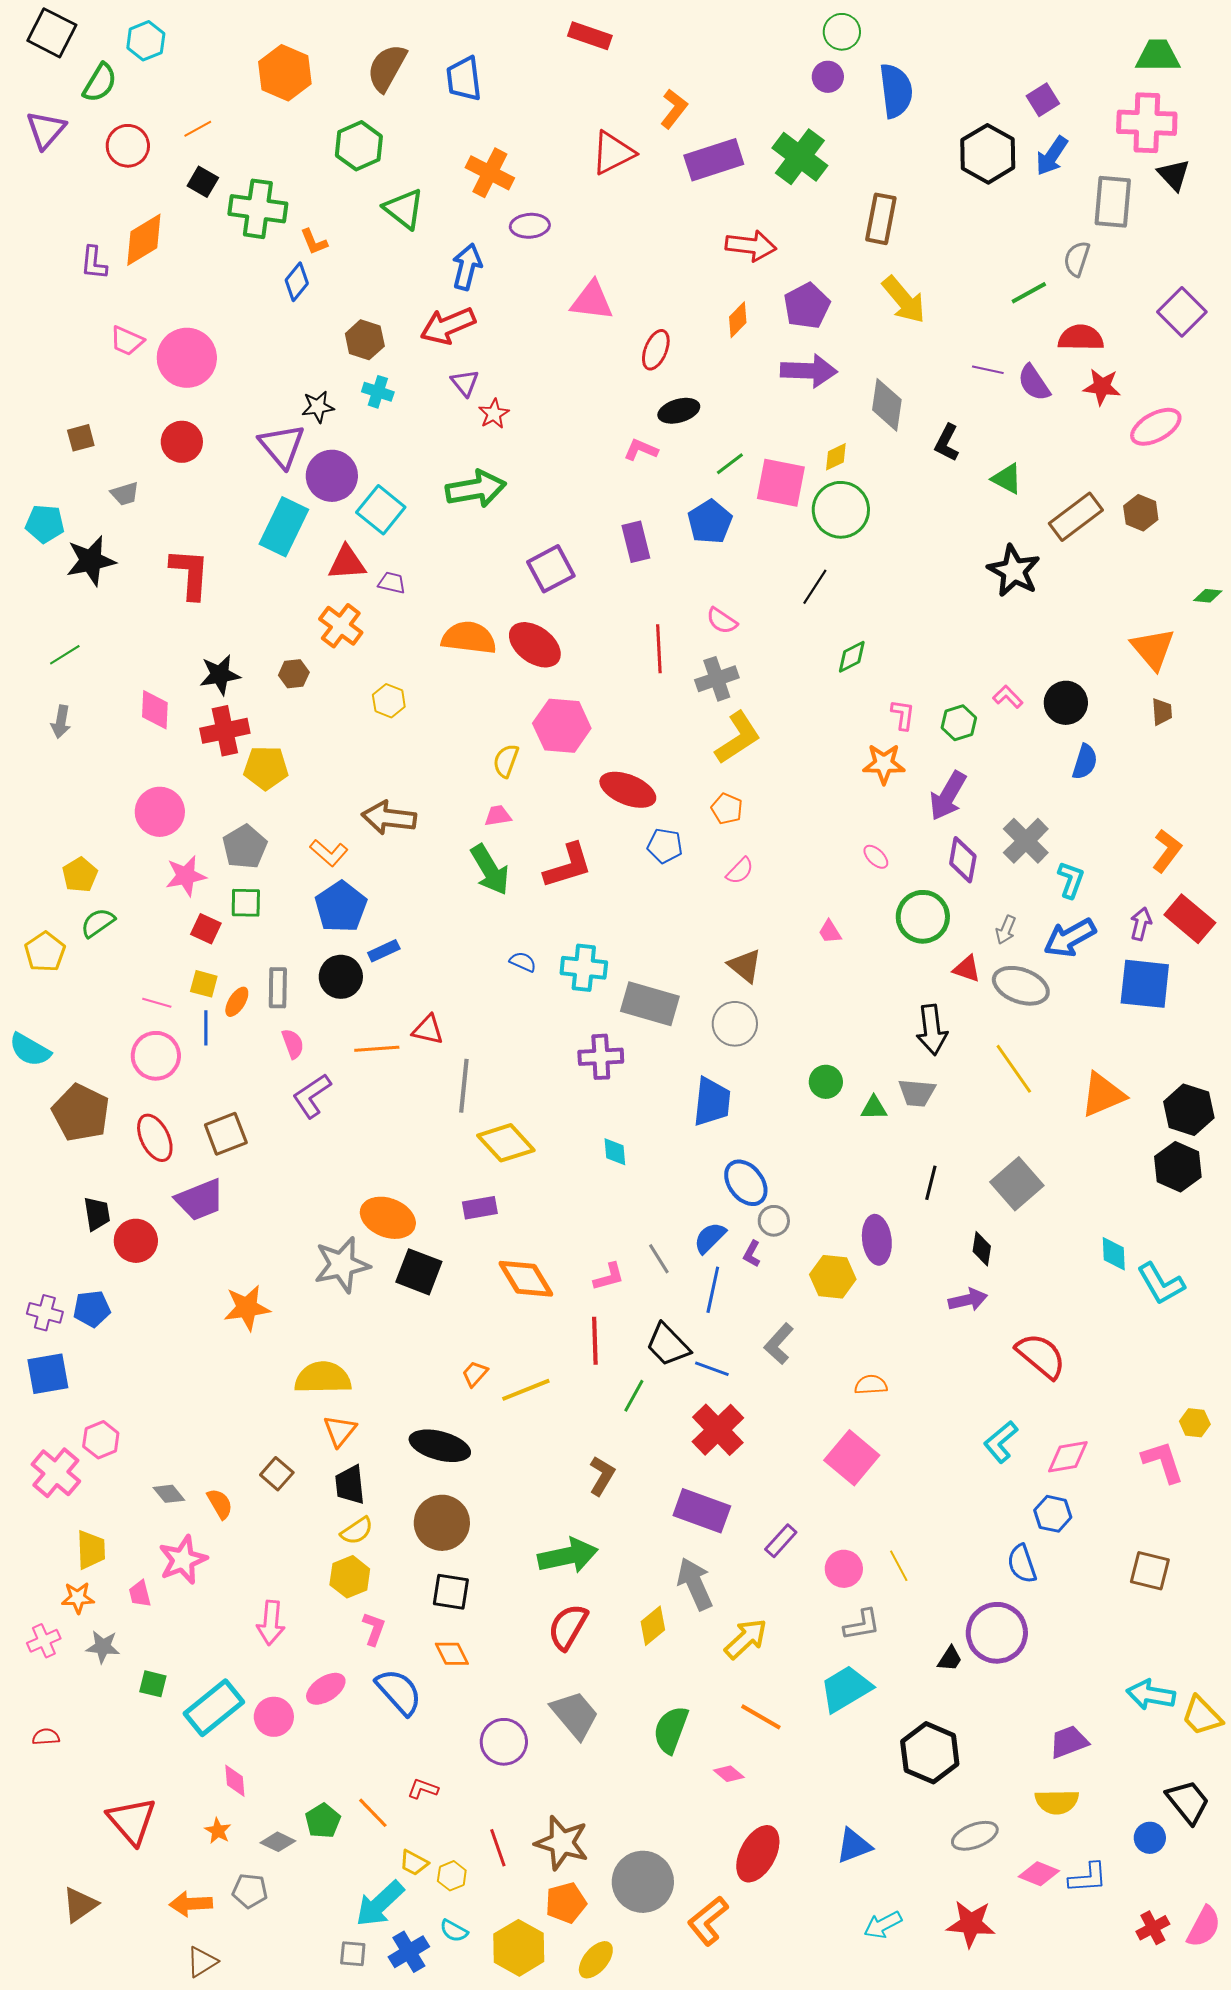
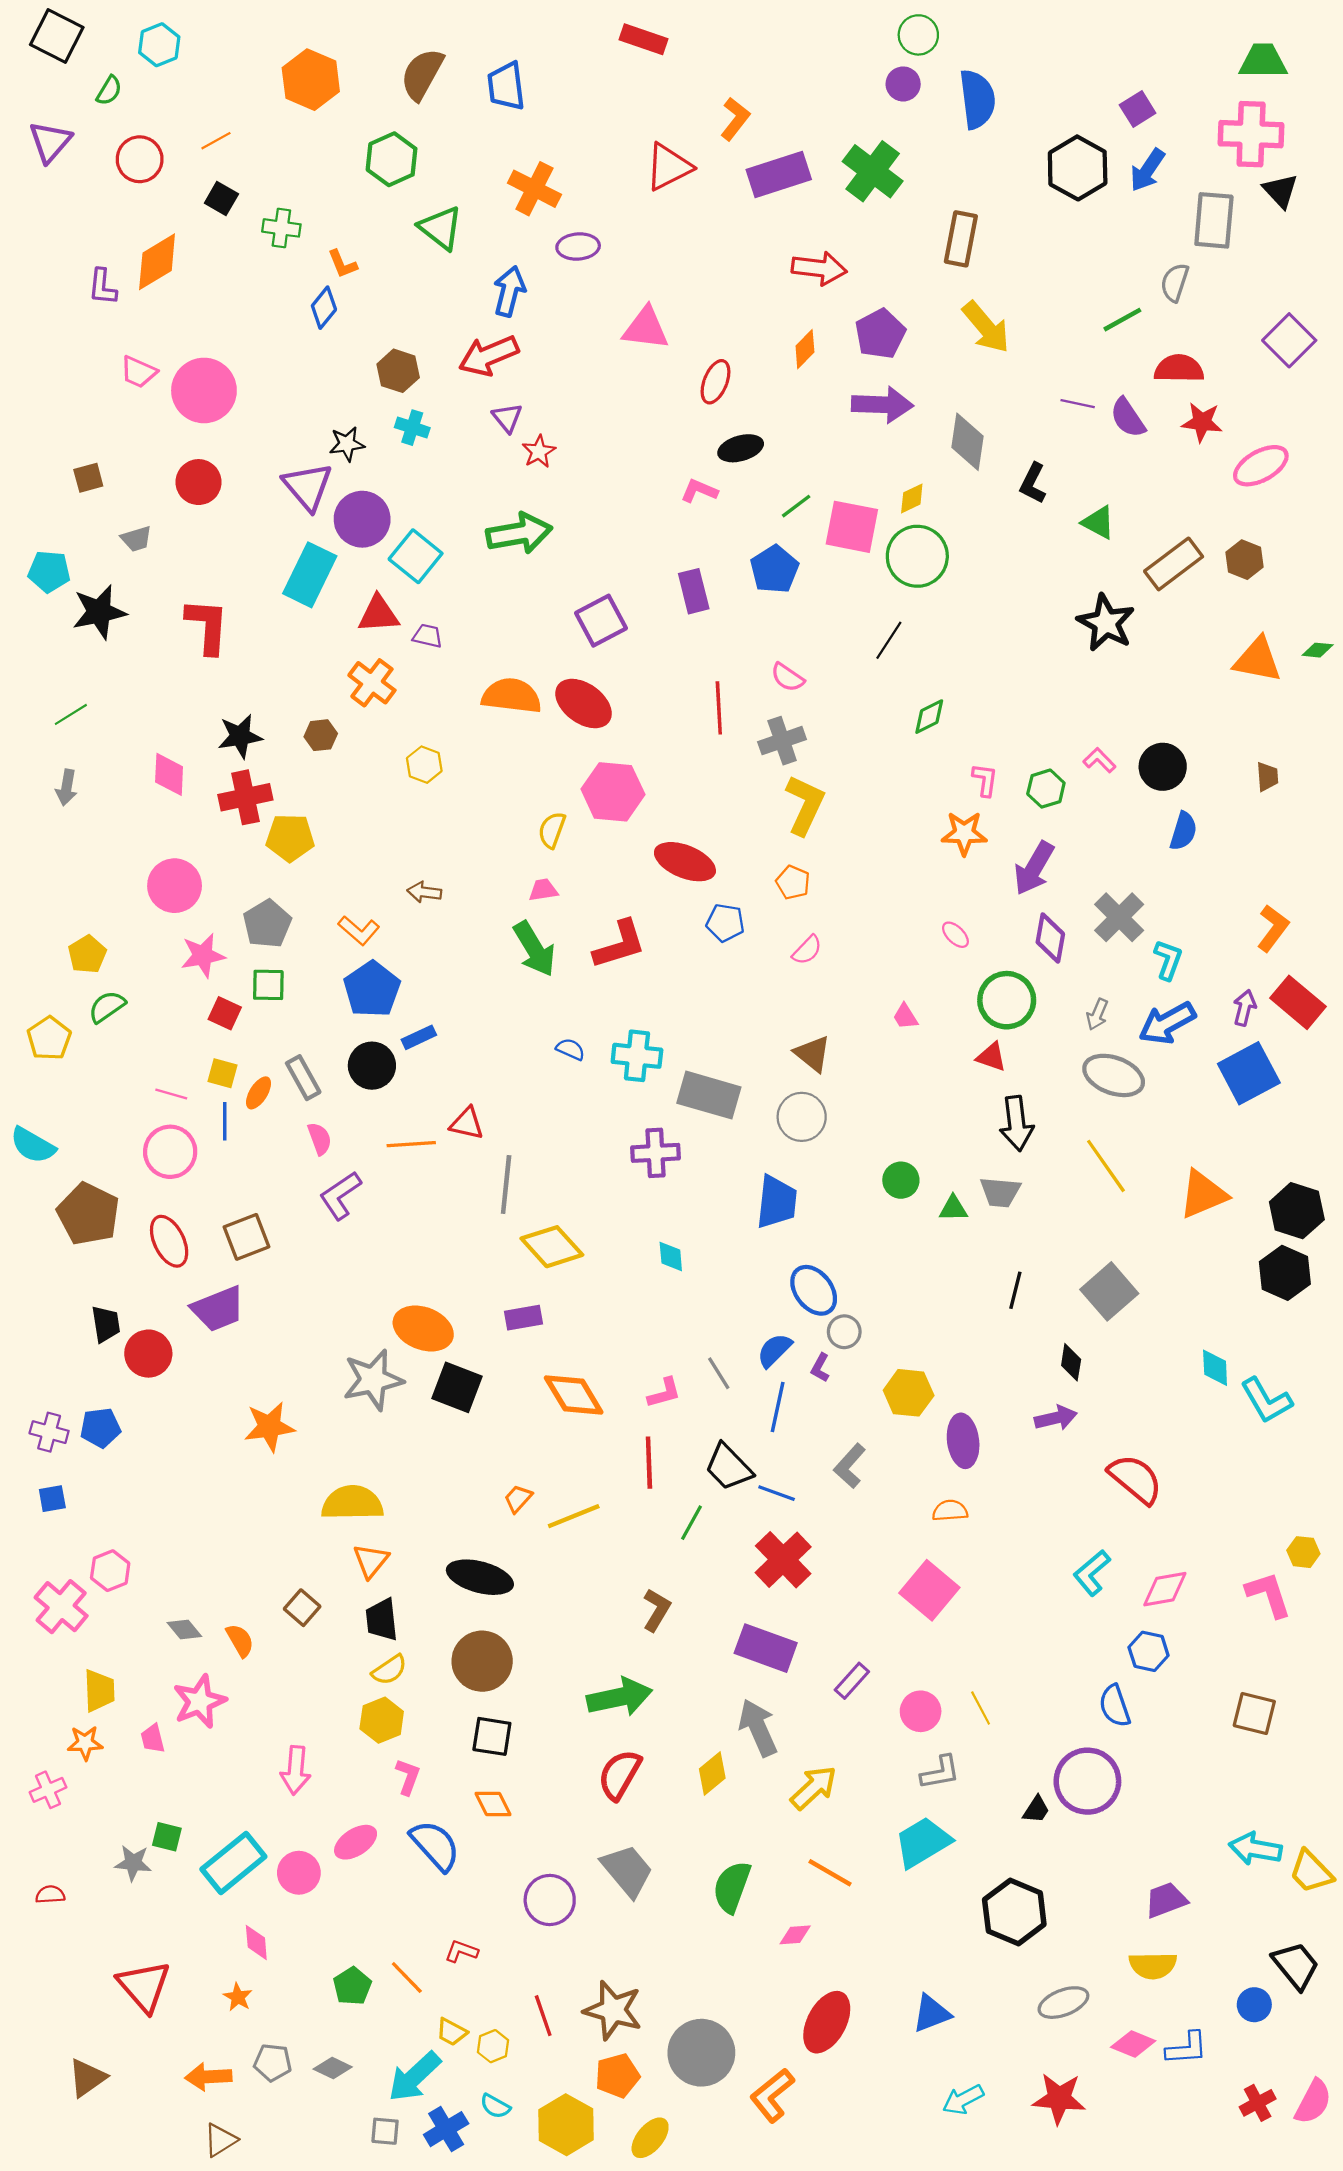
green semicircle: (100, 83) -> (109, 91), size x0.7
green cross: (258, 209) -> (281, 228), size x0.6
orange triangle: (1153, 649) -> (1258, 660), moved, turned -39
yellow L-shape: (738, 738) -> (805, 805), turned -32
brown arrow: (389, 818) -> (424, 892), size x0.6
red triangle: (967, 969) -> (991, 1057), moved
blue square: (1145, 984) -> (1249, 1073), turned -34
gray rectangle: (278, 988) -> (303, 1078), turned -30
purple ellipse: (877, 1240) -> (963, 1441), moved
blue square: (48, 1374) -> (52, 1499), size x0.6
gray star: (103, 1647) -> (133, 1863), moved
pink diamond: (729, 1774) -> (795, 1935), turned -44
gray diamond: (278, 1842) -> (333, 2068), moved

